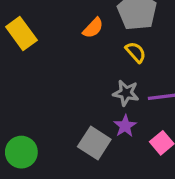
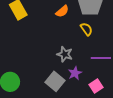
gray star: (126, 93) -> (65, 54), moved

